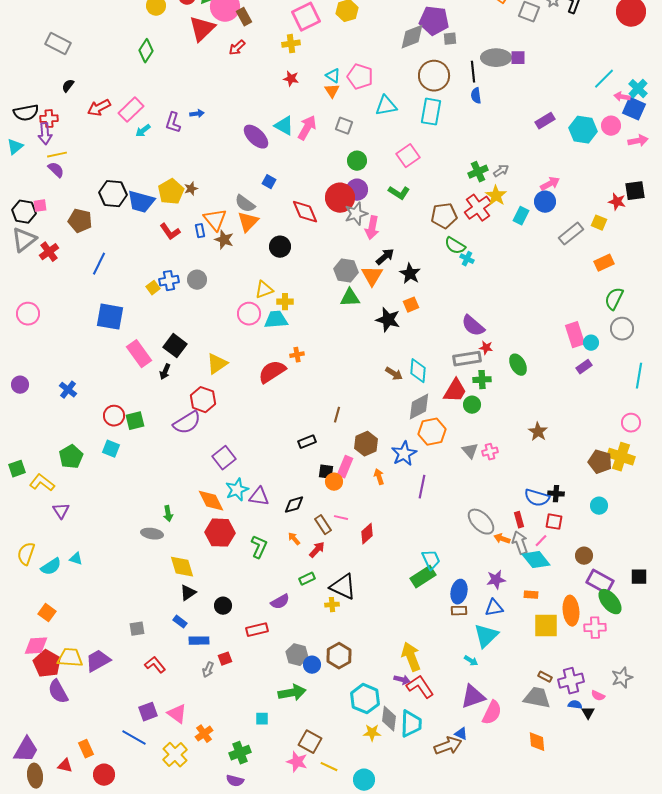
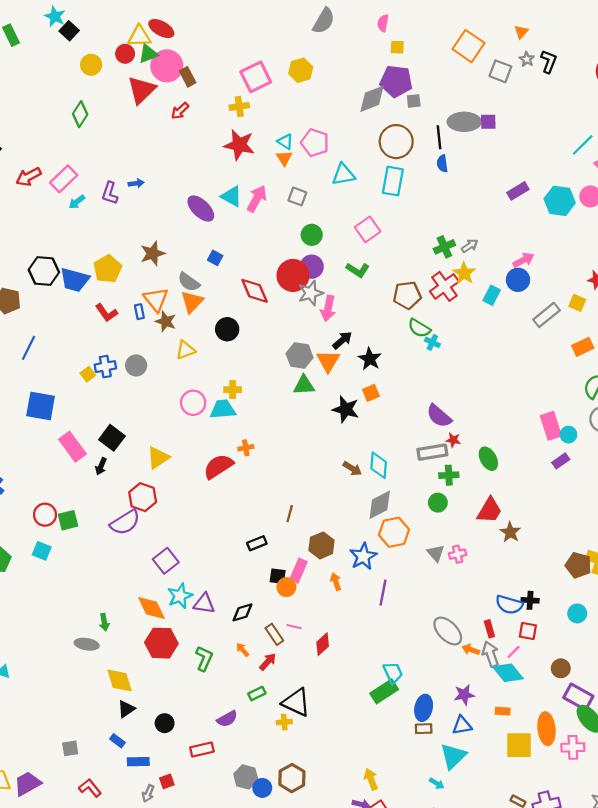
red star: (291, 79) -> (239, 145), size x1.8
brown star: (191, 189) -> (153, 254), moved, size x1.6
yellow triangle: (264, 290) -> (185, 350), moved
red trapezoid: (455, 391) -> (489, 510), moved
yellow arrow: (411, 657) -> (371, 779), size x0.7

